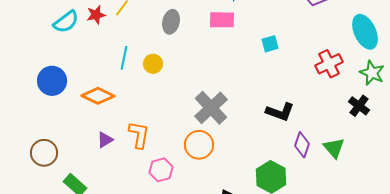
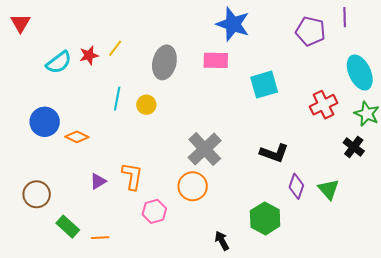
gray ellipse: (171, 22) -> (164, 62), size x1.4
cyan square: (270, 44) -> (264, 85), size x1.6
orange diamond: (98, 96) -> (77, 137), moved, size x0.7

